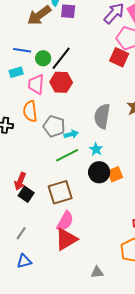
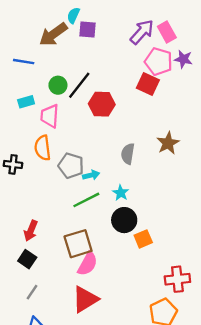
blue line: (22, 50) -> (24, 62), moved
red hexagon: (61, 82) -> (102, 104), moved
gray semicircle: (102, 116) -> (128, 154), size x0.7
orange square: (115, 174) -> (143, 239), moved
black square: (26, 194) -> (27, 259), moved
pink semicircle: (65, 221) -> (88, 264), moved

